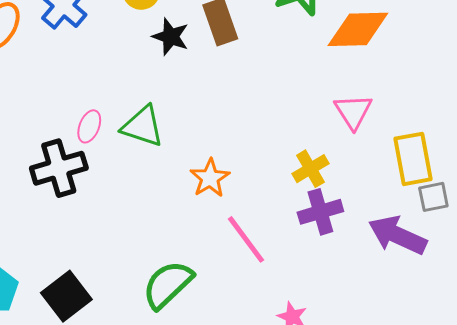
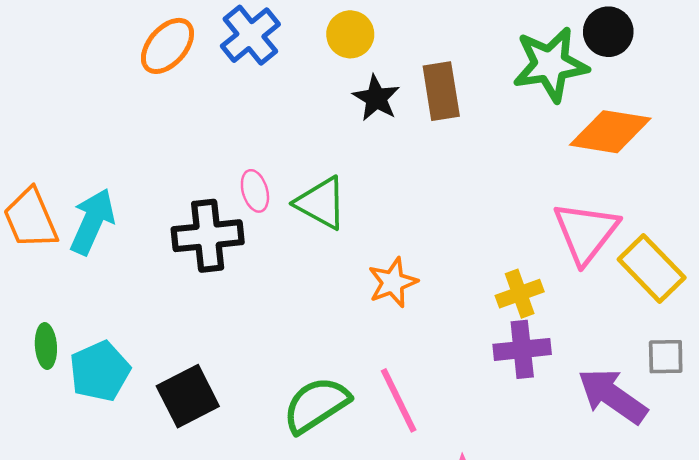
pink triangle: (353, 111) -> (586, 232), size x1.4
pink ellipse: (89, 126) -> (255, 191), turned -48
yellow rectangle: (413, 159) -> (652, 268), moved, turned -44
pink line: (246, 239) -> (399, 400), moved

